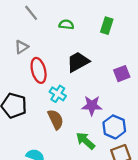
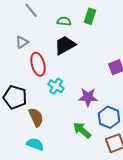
green rectangle: (107, 26) -> (90, 16), moved
black trapezoid: (78, 62) -> (65, 45), moved
brown semicircle: (56, 119) -> (36, 117), moved

